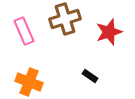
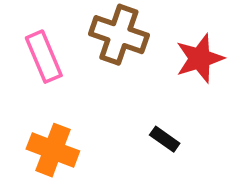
brown cross: (65, 19) -> (119, 35), turned 36

